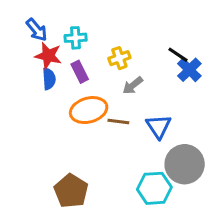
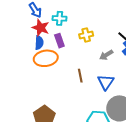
gray arrow: (133, 85) -> (106, 55), moved
orange ellipse: (89, 110) -> (46, 58), moved
brown line: (118, 121) -> (80, 76), turned 64

